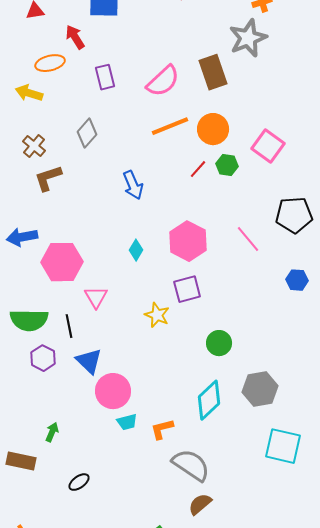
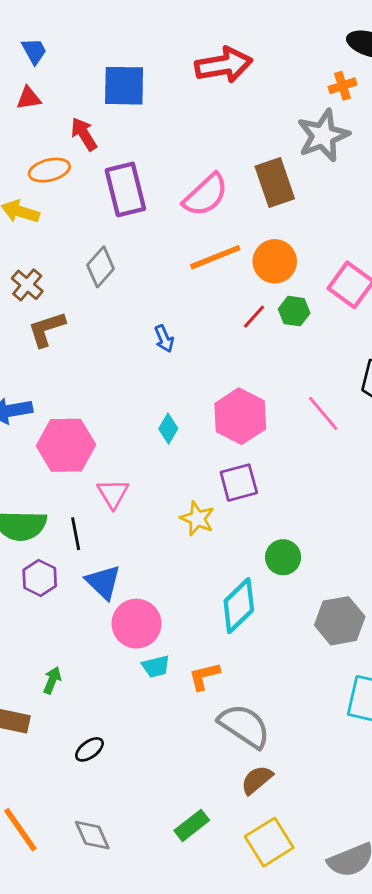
purple rectangle: (105, 77) -> (125, 189), size x1.5
blue arrow: (133, 185) -> (164, 339), size x0.7
cyan diamond: (209, 400) -> (239, 606), moved

